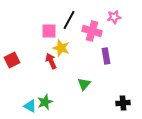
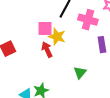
pink square: (49, 31) -> (45, 29), moved

